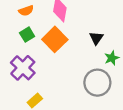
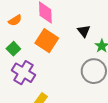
green square: (27, 35) -> (13, 49), moved

